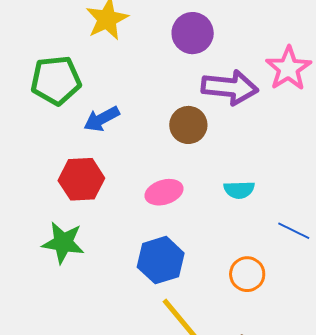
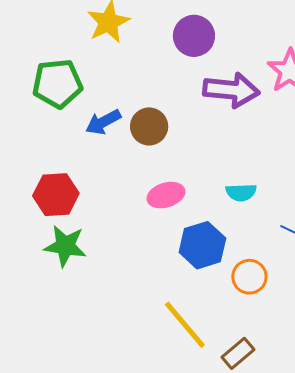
brown circle: (188, 125) -> (149, 126), moved
red hexagon: (81, 179) -> (56, 195), moved
blue hexagon: (161, 260) -> (202, 245), moved

